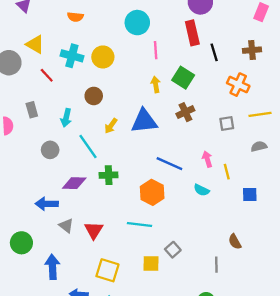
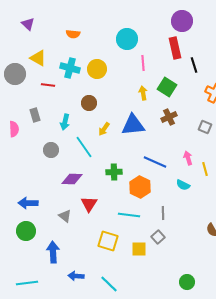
red line: (47, 75) -> (48, 85), turned -40
gray square: (227, 124) -> (205, 127), turned 32
green cross: (109, 175) -> (114, 172), moved
blue arrow: (47, 204) -> (28, 203), moved
red triangle: (94, 230) -> (89, 204), moved
gray line: (216, 265) -> (163, 213), moved
yellow square: (107, 270) -> (108, 241), moved

